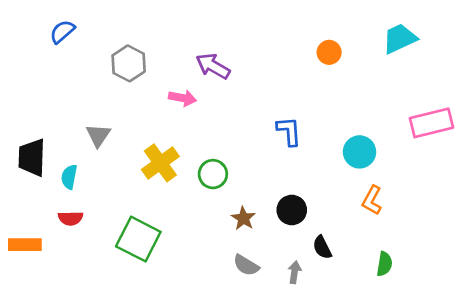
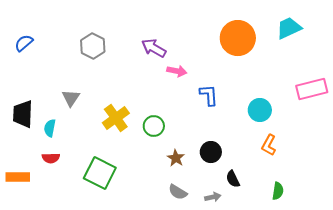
blue semicircle: (62, 32) -> (24, 43), moved
orange circle: (329, 52) -> (238, 38), size x2.0
pink arrow: (183, 98) -> (177, 71), moved
gray arrow: (295, 272) -> (213, 197), turned 70

